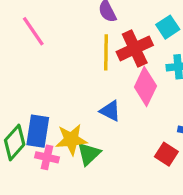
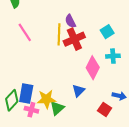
red cross: (135, 48) -> (74, 39), moved
yellow line: (106, 52) -> (59, 34), moved
blue triangle: (110, 111) -> (78, 91), moved, turned 48

